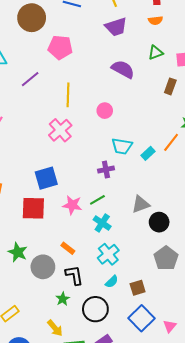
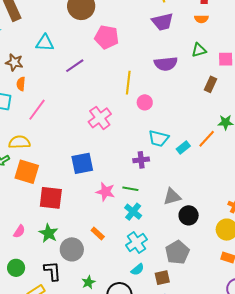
purple semicircle: (123, 69) -> (166, 64), turned 140
yellow line: (68, 95) -> (128, 83), moved
green line: (97, 200) -> (130, 189), turned 35
red square: (33, 208) -> (51, 198), moved
gray pentagon: (166, 258) -> (177, 252), moved
black L-shape: (74, 275) -> (52, 271), moved

